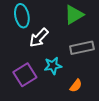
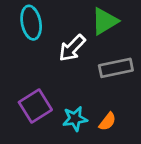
white arrow: (39, 38) -> (72, 48), moved
cyan star: (53, 66) -> (75, 119), moved

